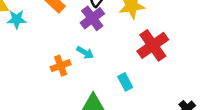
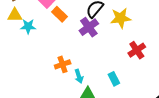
red cross: (153, 45) -> (137, 50), size x0.7
cyan arrow: (85, 53) -> (79, 76), moved, turned 40

